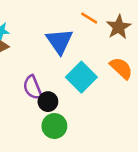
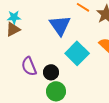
purple semicircle: (33, 87) -> (29, 66), moved

